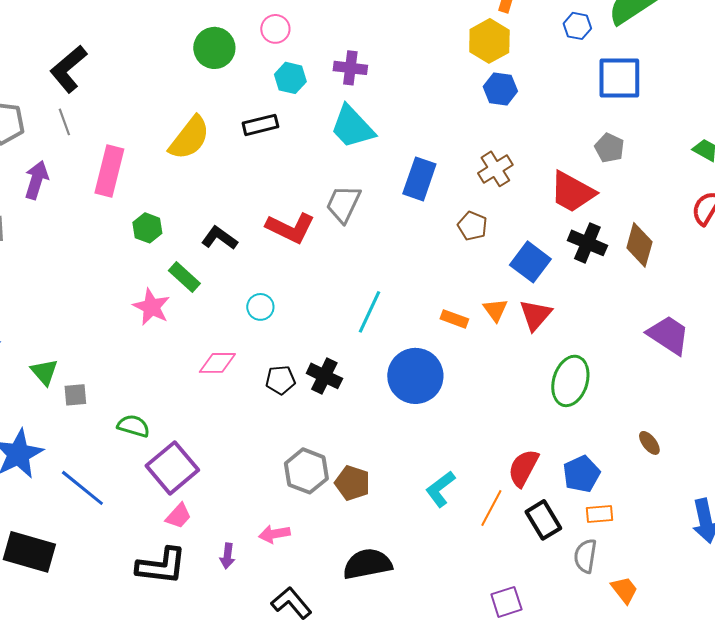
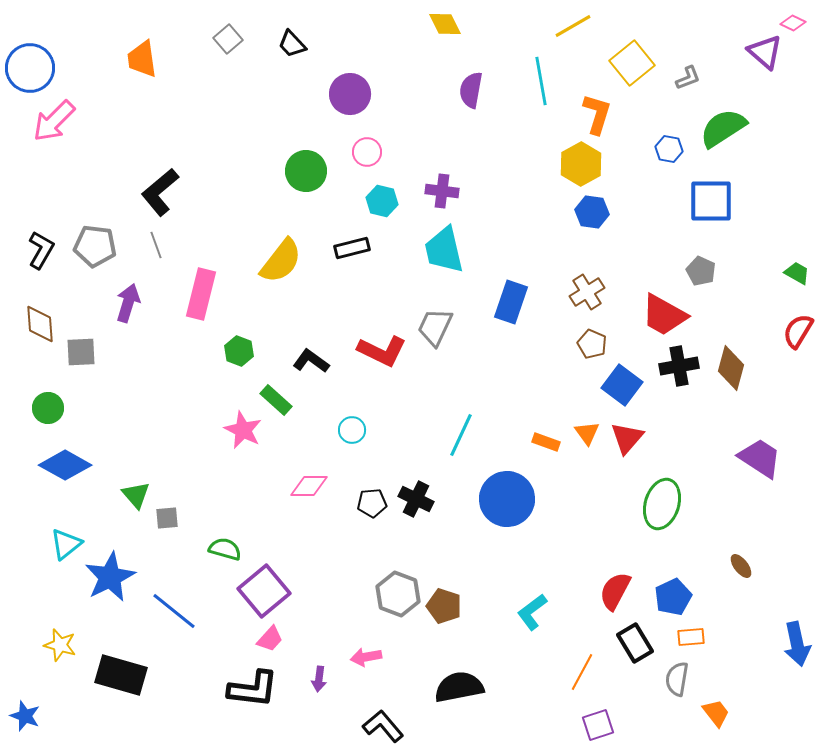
cyan trapezoid: (352, 127) -> (444, 250), turned 30
brown pentagon: (472, 226) -> (592, 344), moved
black cross: (587, 243) -> (679, 366), turned -33
orange line: (491, 508) -> (582, 672), moved

